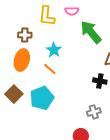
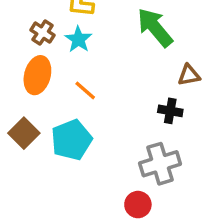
brown cross: (25, 35) -> (43, 33), turned 32
cyan star: (54, 50) -> (78, 39), moved
gray cross: (94, 112) -> (160, 164), size x1.6

